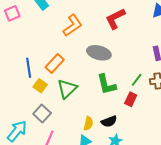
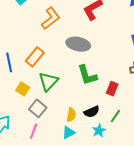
green line: (137, 80) -> (115, 116), moved
yellow square: (40, 86) -> (23, 89), moved
gray square: (42, 113) -> (38, 108), moved

